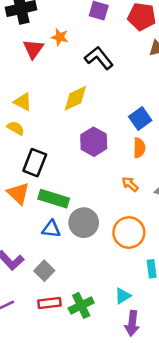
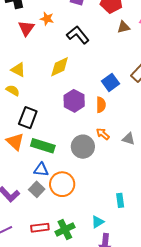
orange semicircle: (139, 148) -> (101, 105), moved
gray circle: (84, 223) -> (83, 147), moved
orange circle: (129, 232) -> (62, 184), moved
gray square: (44, 271) -> (37, 189), moved

